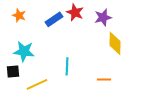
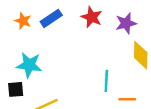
blue rectangle: (54, 19) -> (51, 18), moved
cyan line: (67, 66) -> (106, 81), moved

